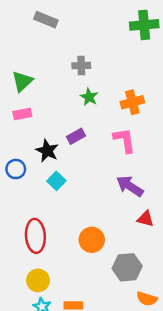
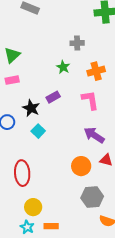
gray cross: (81, 66) -> (77, 43), moved
orange circle: (92, 240) -> (81, 166), moved
yellow circle: (38, 280) -> (33, 207), moved

